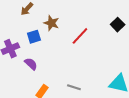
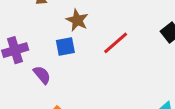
blue square: (34, 37) -> (65, 47), moved

